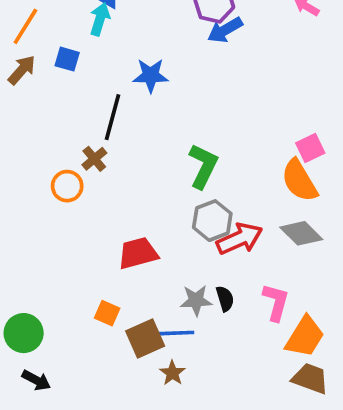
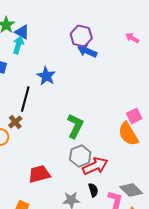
blue arrow: (225, 30) -> (87, 51), turned 54
blue star: (151, 75) -> (46, 76), turned 30
gray diamond: (301, 233) -> (131, 190), moved
black semicircle: (225, 299) -> (93, 190), moved

